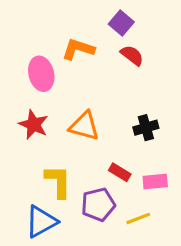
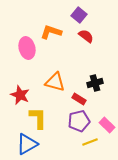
red star: (34, 125) -> (20, 95), moved
red rectangle: (120, 172) -> (79, 99), moved
pink rectangle: (155, 181) -> (107, 125), moved, turned 49
purple pentagon: (98, 205) -> (79, 121), moved

